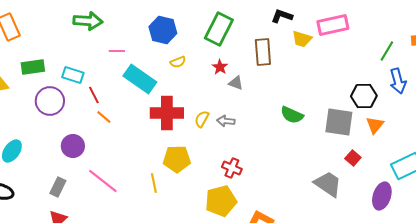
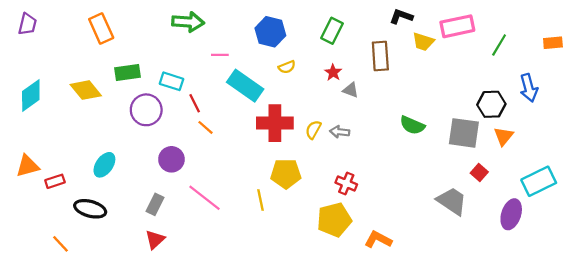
green rectangle: (219, 29) -> (332, 31), size x0.7
green line: (387, 51) -> (499, 45), moved

